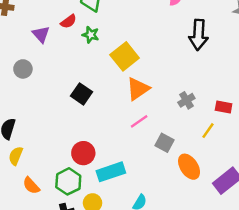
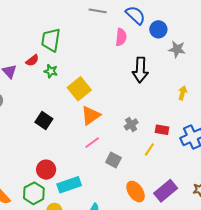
orange ellipse: (189, 167) -> (136, 192), moved

